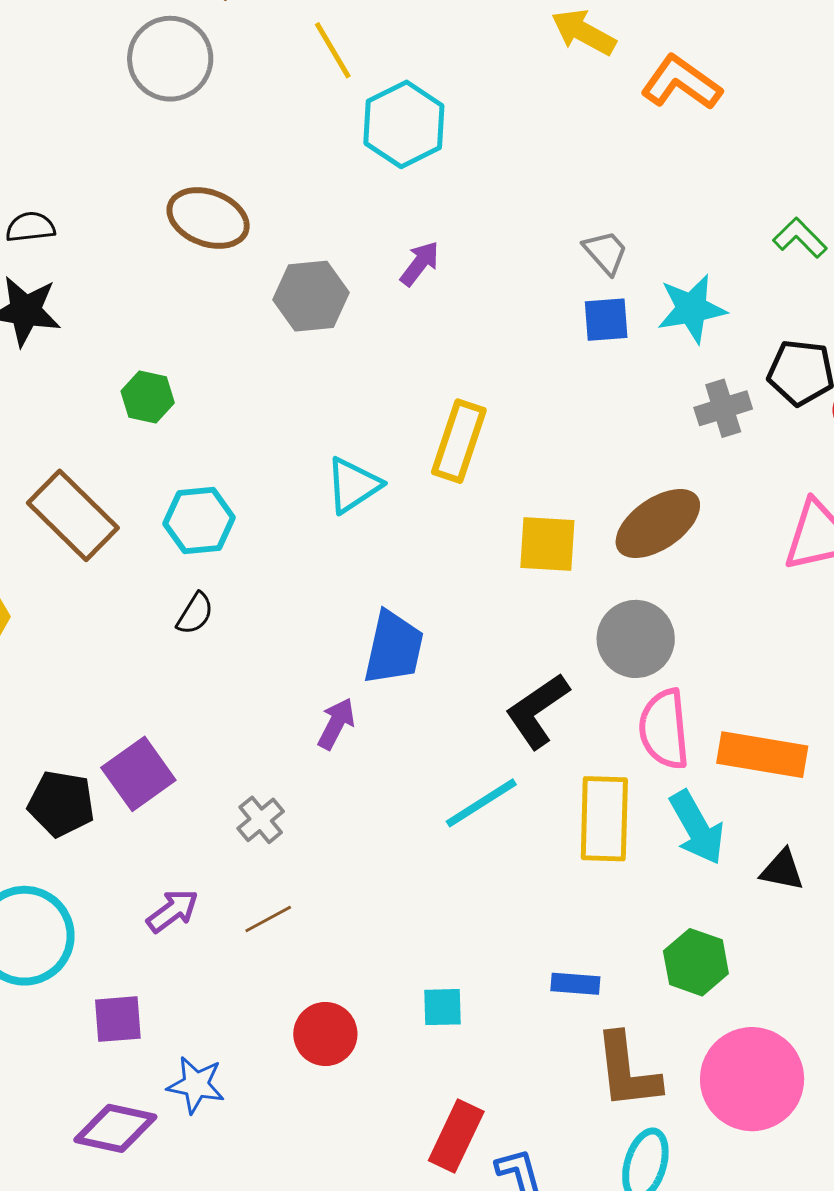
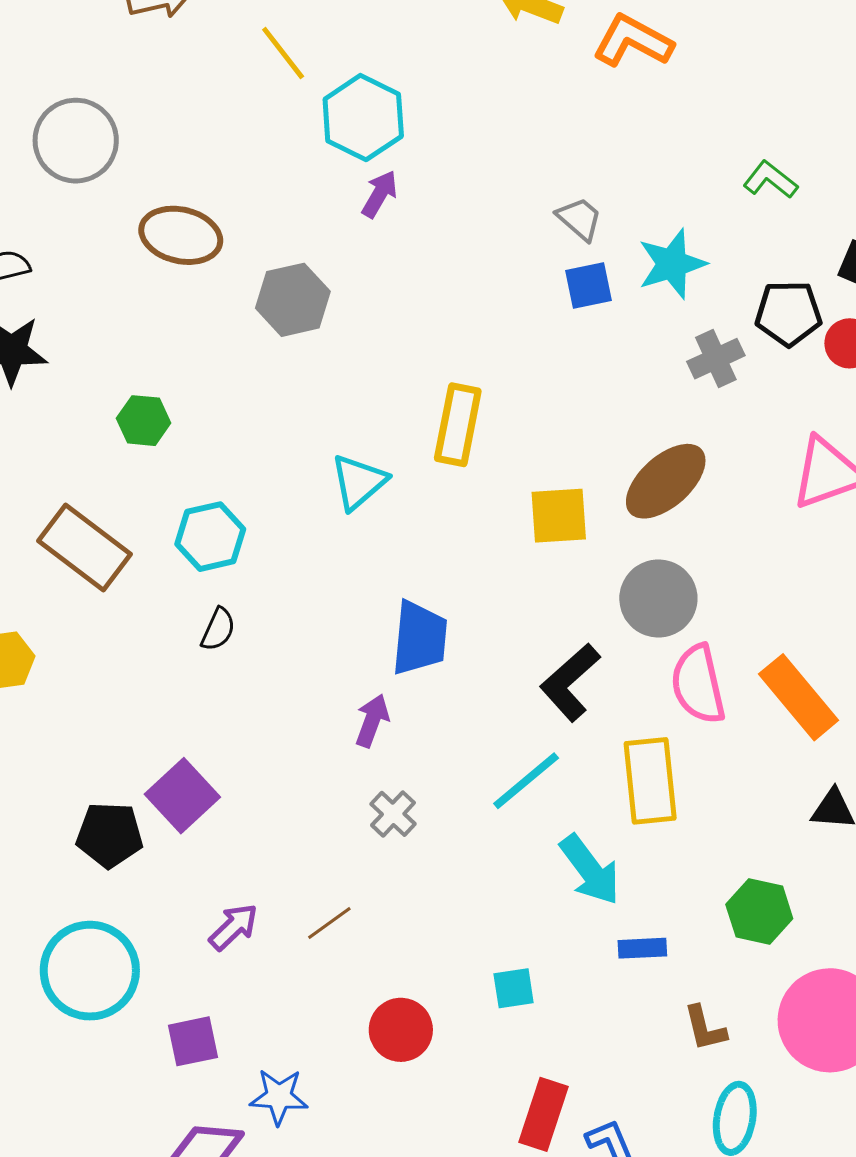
gray circle: (170, 59) -> (76, 141), moved
purple arrow: (420, 263) -> (380, 194), moved
orange rectangle: (762, 755) -> (799, 697), turned 48
gray cross: (261, 820) -> (393, 814), moved
cyan arrow: (697, 828) -> (590, 870), moved
brown L-shape: (627, 1071) -> (705, 1028), size x0.6

